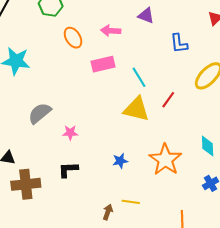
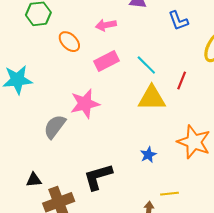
pink star: (70, 133) -> (85, 104), moved, size x1.8
black L-shape: (68, 170) -> (98, 177), size x1.4

